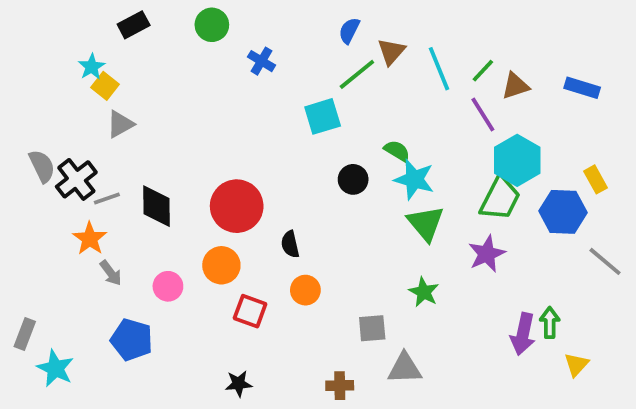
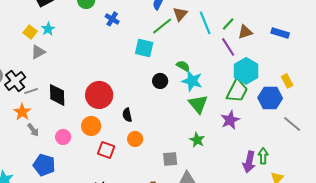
cyan star: (92, 67) -> (48, 29), moved
cyan square: (323, 116) -> (144, 48), turned 30

